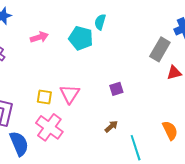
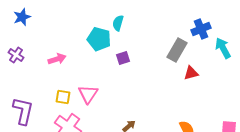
pink arrow: (39, 37) -> (57, 59), moved
purple square: (116, 89) -> (123, 58), moved

